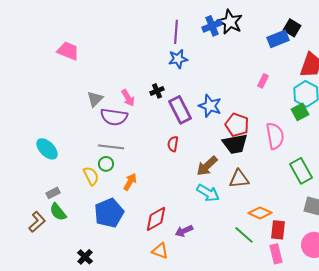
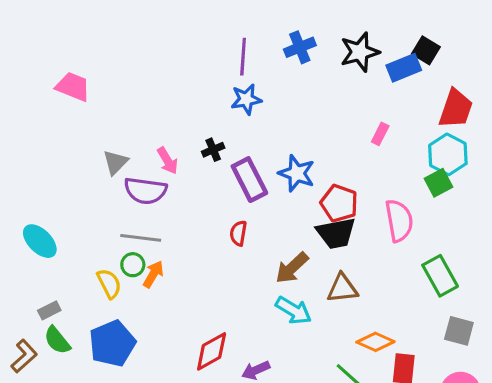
black star: (230, 22) -> (360, 52), moved, turned 30
orange arrow: (130, 182) -> (153, 274), moved
blue pentagon: (109, 213) -> (112, 343), moved

